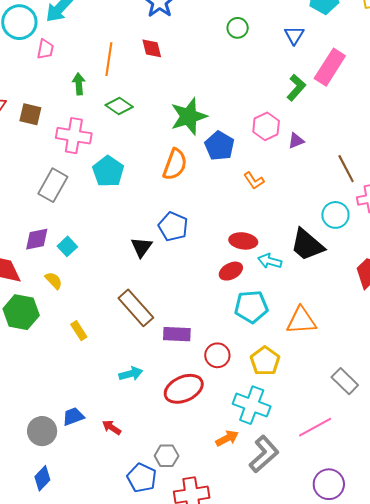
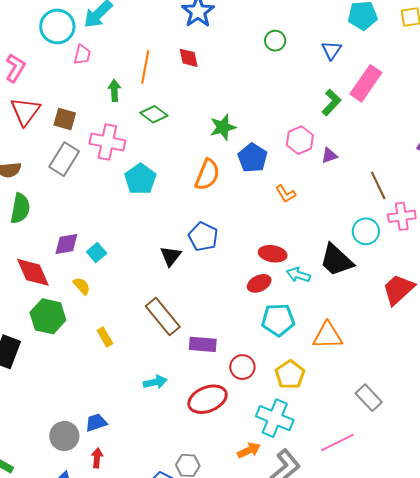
green star: (189, 116) -> (223, 127), size x0.7
gray rectangle: (53, 185) -> (64, 159), moved
red arrow: (112, 427) -> (97, 458), moved, turned 60

